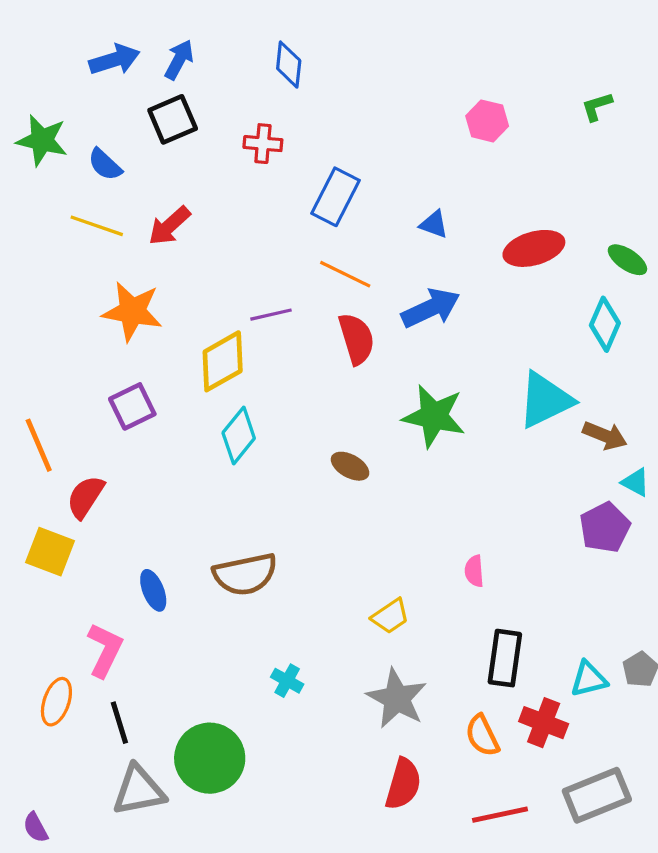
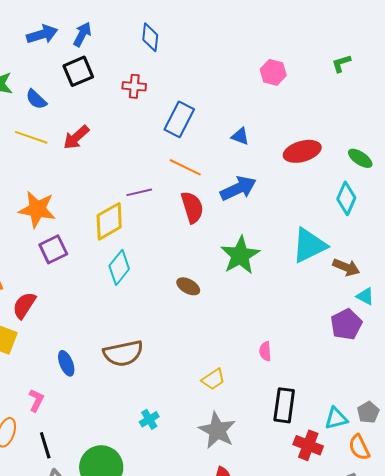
orange star: (132, 311) -> (37, 209), moved
green star: (434, 416) -> (240, 255), turned 30
pink L-shape: (105, 650) -> (36, 400), size x0.7
cyan cross: (287, 681) -> (149, 419), turned 30
orange semicircle: (482, 736) -> (359, 447), moved

